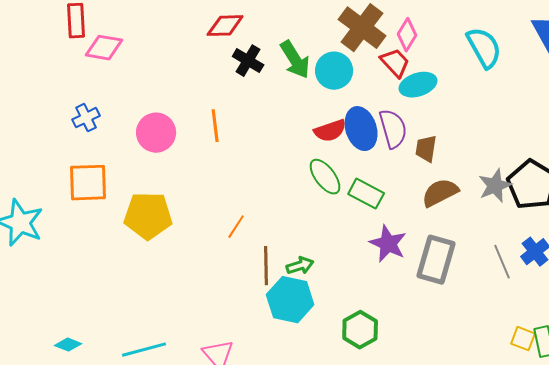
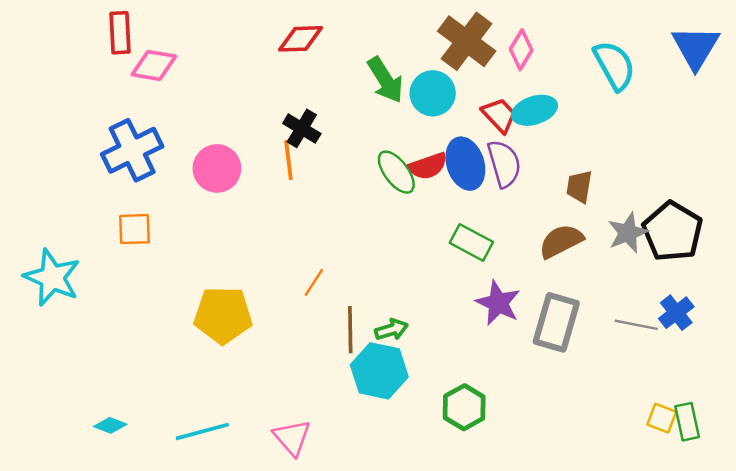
black cross: (248, 61) -> (302, 128), moved
red trapezoid: (395, 63) -> (499, 115), moved
blue cross: (86, 118) -> (132, 150), size x1.8
brown trapezoid: (426, 149) -> (579, 187), moved
green ellipse: (325, 177) -> (396, 172), moved
orange square: (88, 183) -> (135, 229), size x0.7
yellow pentagon: (148, 216) -> (223, 315), moved
gray line: (502, 262) -> (636, 325), turned -56

